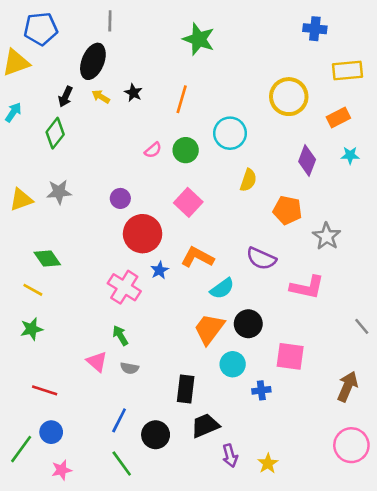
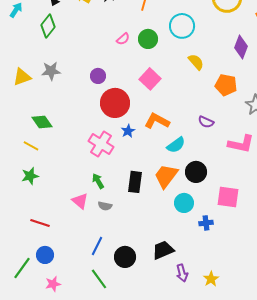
yellow semicircle: (248, 180) -> (196, 62), turned -60
purple semicircle: (261, 258) -> (206, 122), size x0.7
black rectangle: (186, 389) -> (135, 182), moved

